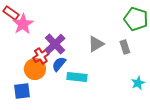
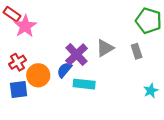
purple cross: (55, 44) -> (76, 55), moved
red cross: (41, 56) -> (17, 62), moved
blue square: (22, 91) -> (19, 89), moved

